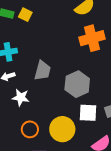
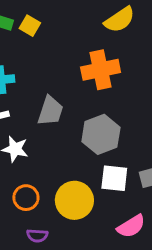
orange cross: (92, 38) -> (101, 70), moved

